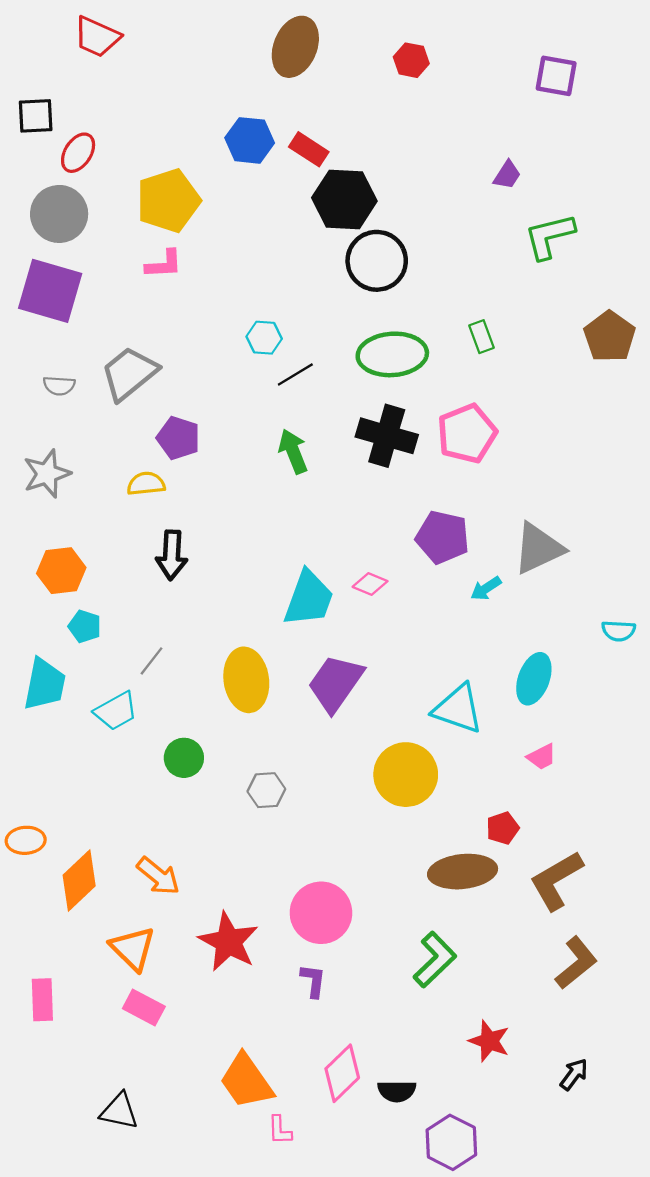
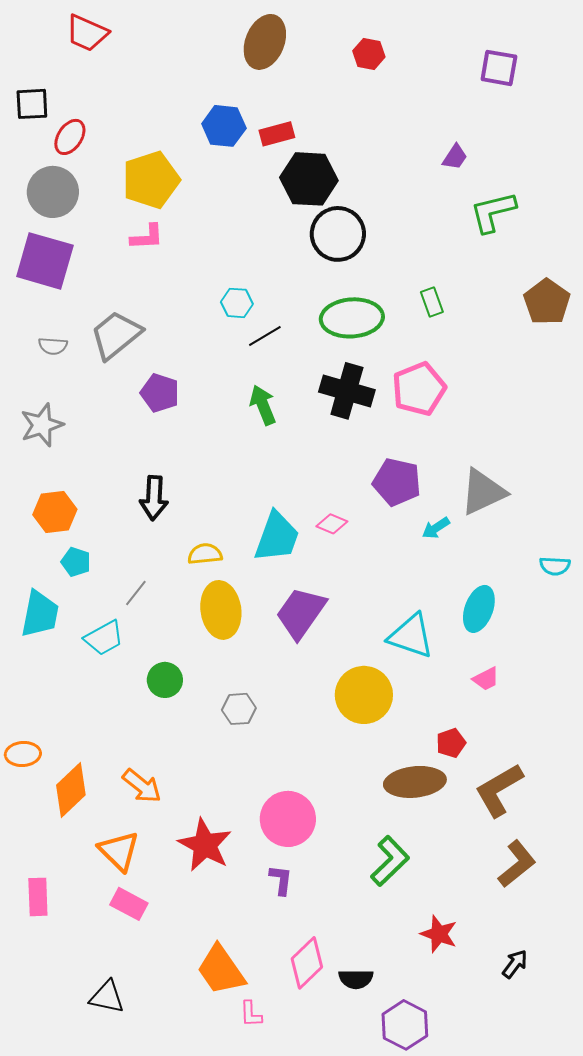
red rectangle: (309, 149) -> (277, 134), turned -48
yellow semicircle: (146, 484) -> (205, 554), moved

